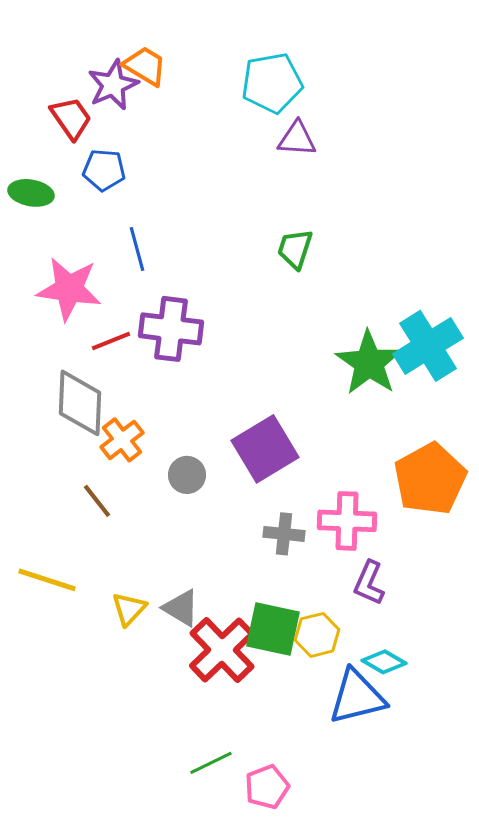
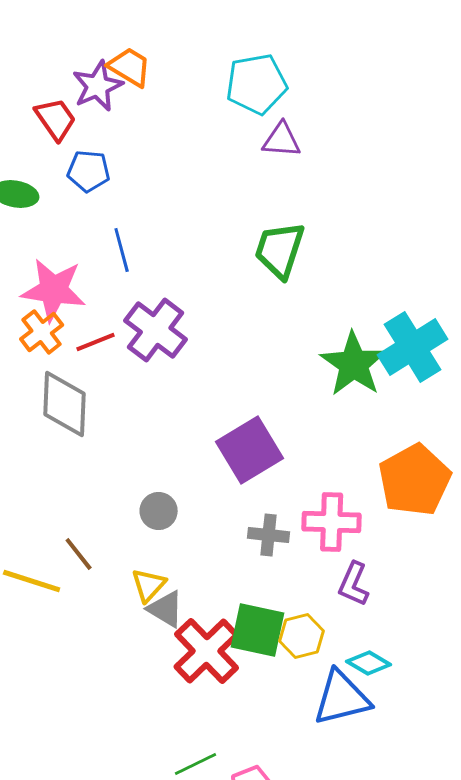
green trapezoid: (295, 249) -> (280, 250), size x1.4
purple cross: (171, 329) -> (156, 330), turned 30
orange cross: (122, 440) -> (42, 332), moved
gray circle: (187, 475) -> (159, 511), moved
brown line: (97, 501) -> (79, 554), moved
yellow triangle: (129, 609) -> (149, 585), moved

